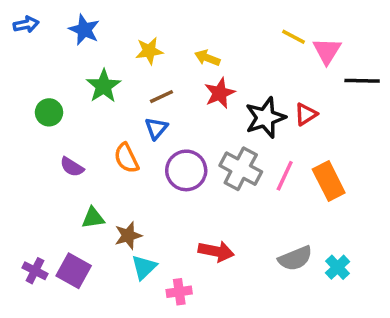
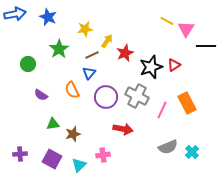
blue arrow: (26, 24) -> (15, 14), size x1.5
yellow arrow: (207, 58) -> (107, 41), moved, turned 104
pink line: (285, 176) -> (162, 110), moved
red arrow: (216, 251) -> (123, 129), moved
cyan triangle: (144, 267) -> (79, 165), moved
purple cross: (35, 271) -> (20, 154), turned -32
purple square: (74, 271) -> (52, 159), moved
pink cross: (179, 292) -> (103, 155), moved

